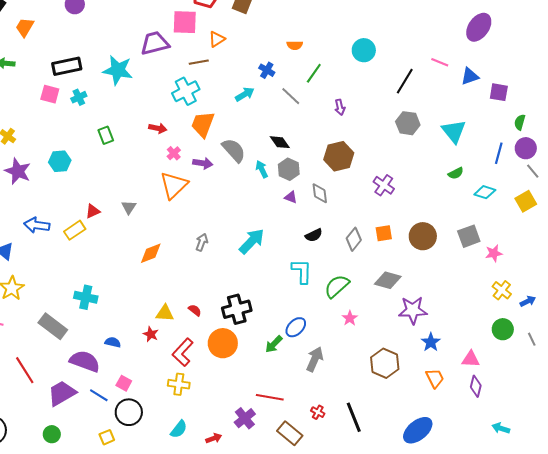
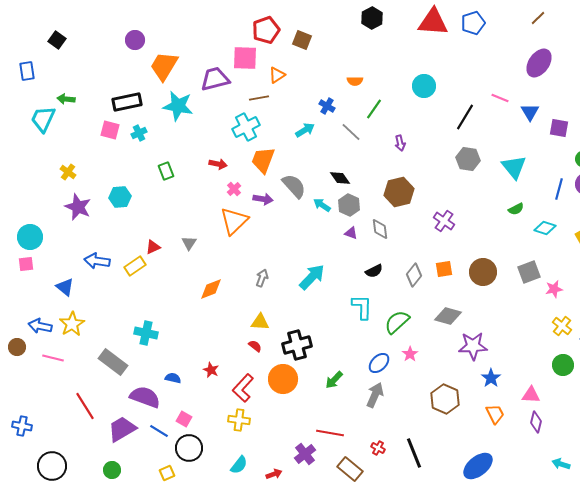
orange trapezoid: (25, 27) -> (164, 66), moved, size x1.5
blue triangle: (470, 76) -> (530, 112), turned -42
cyan arrow: (262, 169) -> (322, 205), turned -30
yellow triangle: (165, 313) -> (260, 322), moved
blue ellipse: (296, 327) -> (379, 363), moved

